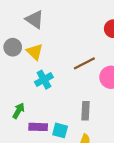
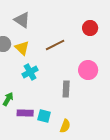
brown line: (84, 63) -> (55, 45), moved
gray rectangle: (86, 111) -> (66, 89), moved

